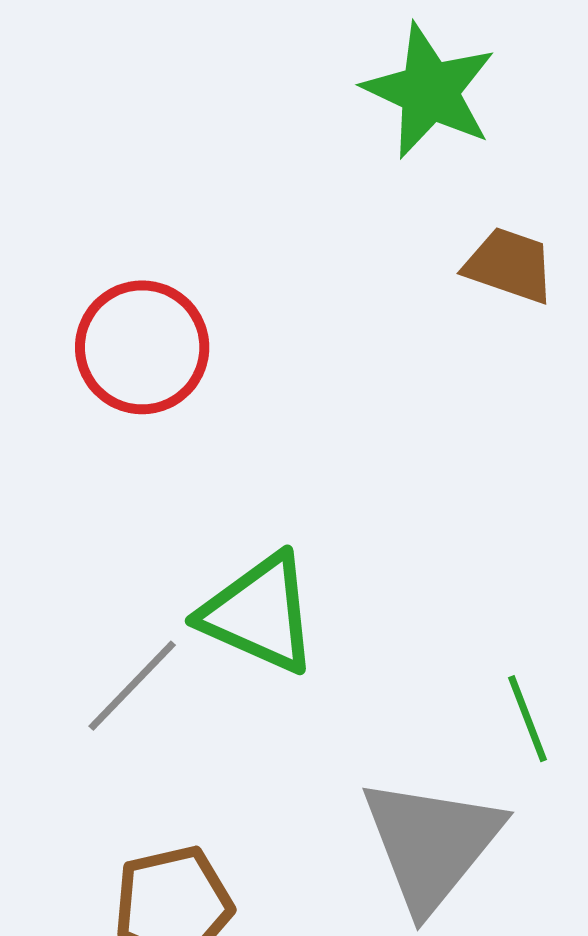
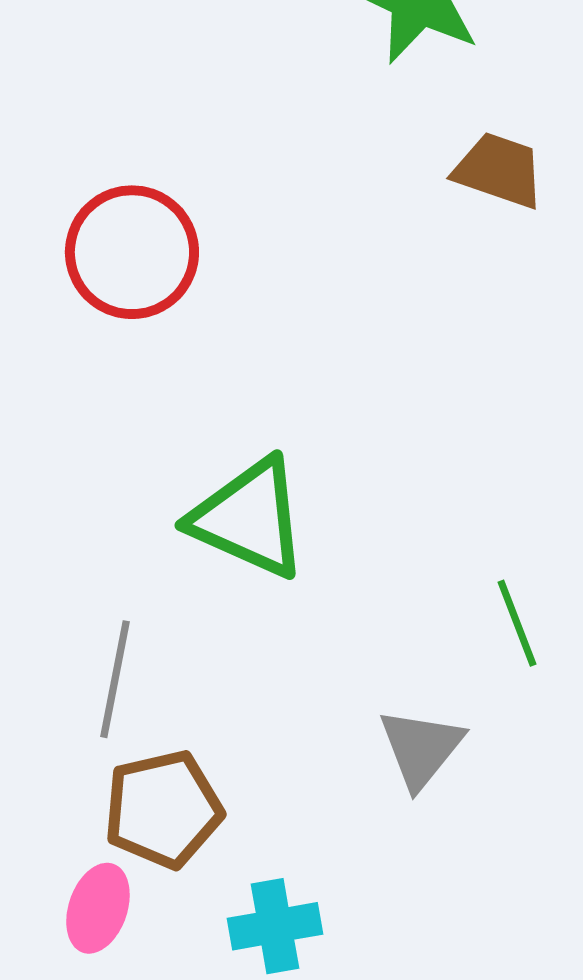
gray line: (132, 686) -> (115, 679), moved, turned -33
gray triangle: (431, 844) -> (421, 748), size x0.6

